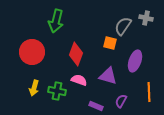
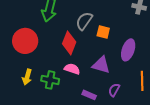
gray semicircle: (123, 26) -> (84, 21), moved

